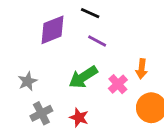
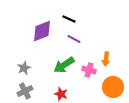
pink cross: (118, 84) -> (89, 70), turned -32
gray cross: (41, 113) -> (25, 91), moved

